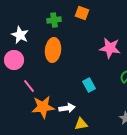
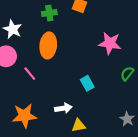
pink line: (29, 86) -> (30, 74), moved
orange star: (43, 107) -> (24, 116), moved

